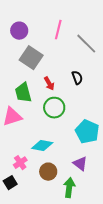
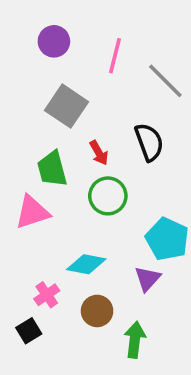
purple circle: (19, 31) -> (54, 41), moved
black semicircle: (77, 78) -> (149, 142), size x1.5
purple triangle: (80, 164) -> (147, 279), moved, turned 35

